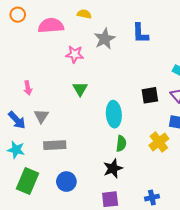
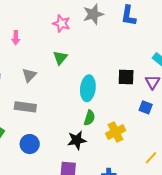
pink arrow: (28, 88) -> (16, 38), moved
gray triangle: (41, 116) -> (29, 75), moved
yellow cross: (159, 142) -> (116, 132), moved

